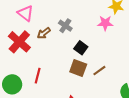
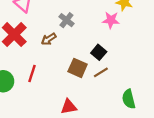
brown arrow: (44, 33) -> (49, 39), moved
black square: (81, 48) -> (99, 52), moved

